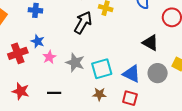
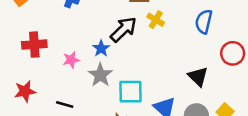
blue star: (38, 41) -> (101, 48), moved
red star: (21, 91) -> (25, 91), turned 30

